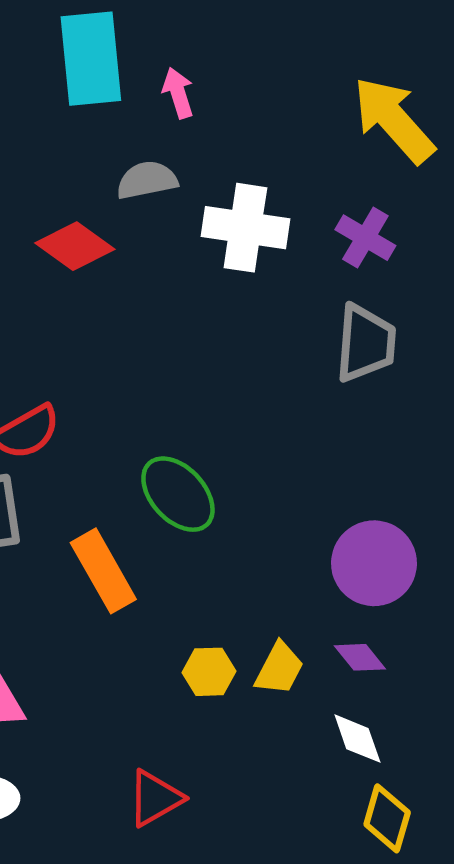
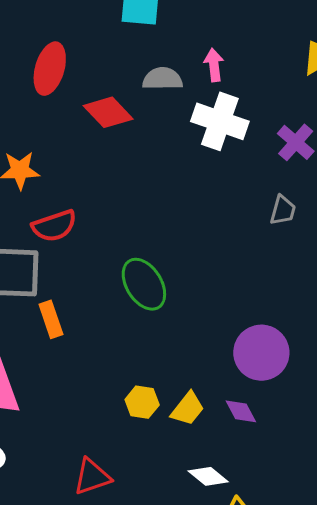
pink arrow: (178, 93) -> (214, 65), moved
gray trapezoid: (366, 343) -> (283, 210), size x0.6
orange rectangle: (103, 571) -> (51, 319), moved, size x0.7
white diamond: (357, 739) -> (208, 476), moved, turned -42

